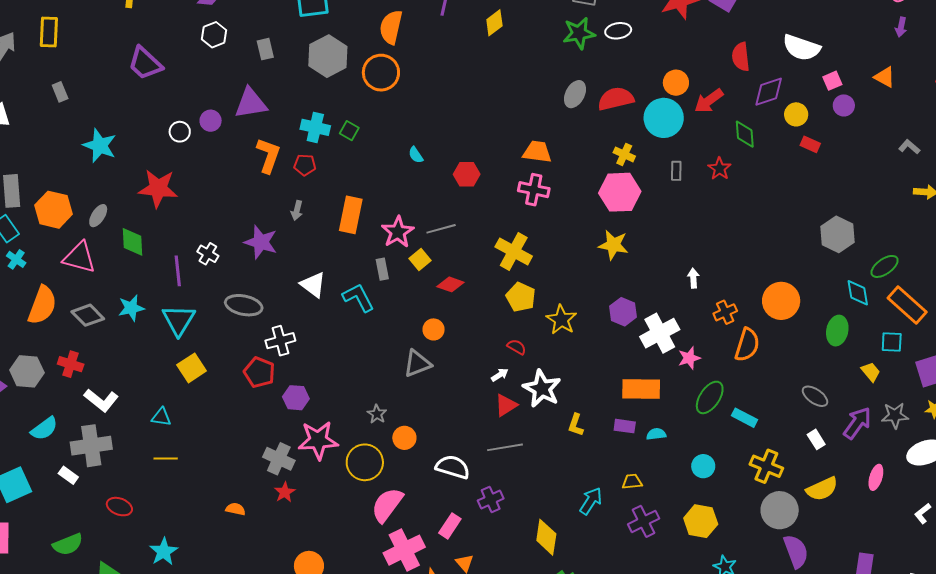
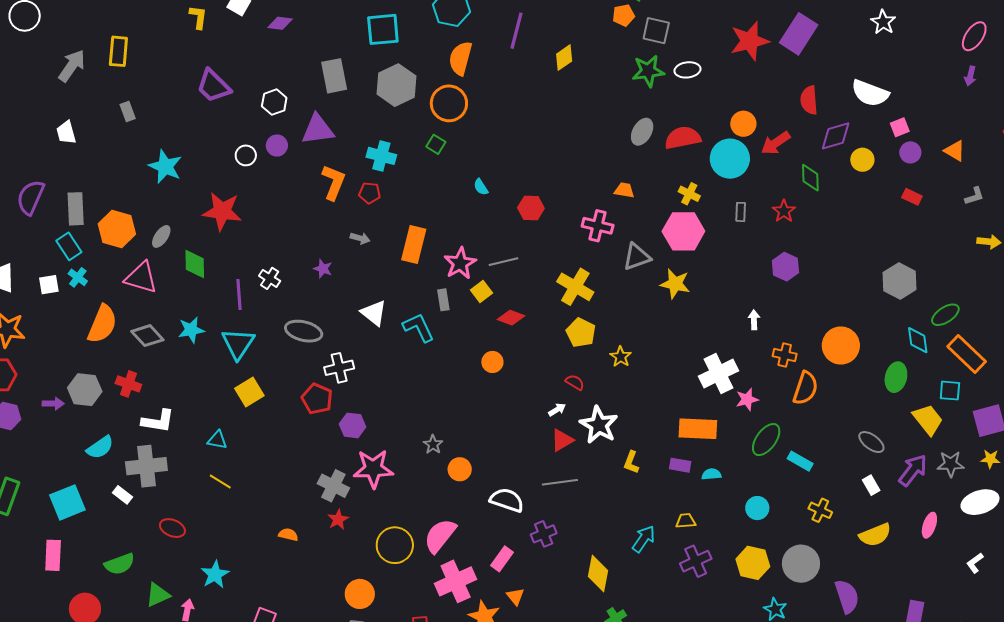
white hexagon: (214, 35) -> (274, 102), moved
gray rectangle: (265, 49) -> (334, 76), size x1.6
orange triangle: (885, 77) -> (955, 151), moved
green square: (349, 131) -> (436, 144), moved
red rectangle: (810, 144) -> (912, 197), moved
gray L-shape: (909, 147) -> (974, 196), turned 120
orange trapezoid: (537, 152) -> (624, 190), moved, size x0.7
gray arrow: (297, 210) -> (360, 238), turned -90
purple star: (261, 242) -> (323, 269), size x0.6
purple hexagon: (623, 312) -> (785, 267), moved
orange cross: (725, 312) -> (785, 355), turned 35
yellow star: (561, 320) -> (621, 357), size x0.7
gray triangle: (417, 364) -> (637, 257), moved
yellow trapezoid: (871, 372) -> (928, 420), size x1.6
white L-shape: (101, 400) -> (158, 421), turned -32
yellow line: (166, 458) -> (220, 482), turned 30
yellow circle: (365, 462) -> (395, 545), moved
yellow cross: (766, 466) -> (820, 510), size x0.7
gray circle: (780, 510) -> (801, 564), moved

